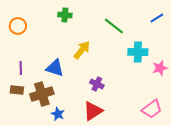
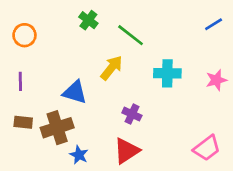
green cross: (65, 15) -> (88, 20), turned 32
green line: (114, 26) -> (131, 35), moved
cyan cross: (138, 52) -> (167, 73), moved
purple line: (21, 68) -> (20, 81), moved
pink star: (160, 68) -> (216, 80), moved

